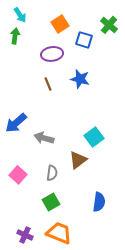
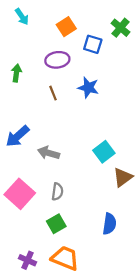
green arrow: (15, 36) -> (16, 73), moved
brown triangle: (78, 160) -> (123, 177), moved
pink square: (18, 175) -> (20, 194), size x1.5

